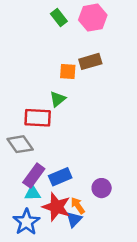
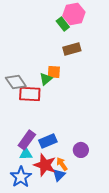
green rectangle: (59, 18) -> (63, 24), moved
orange square: (68, 71) -> (54, 72), moved
gray diamond: (20, 144) -> (16, 82), moved

